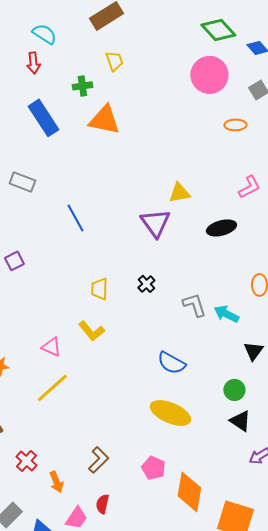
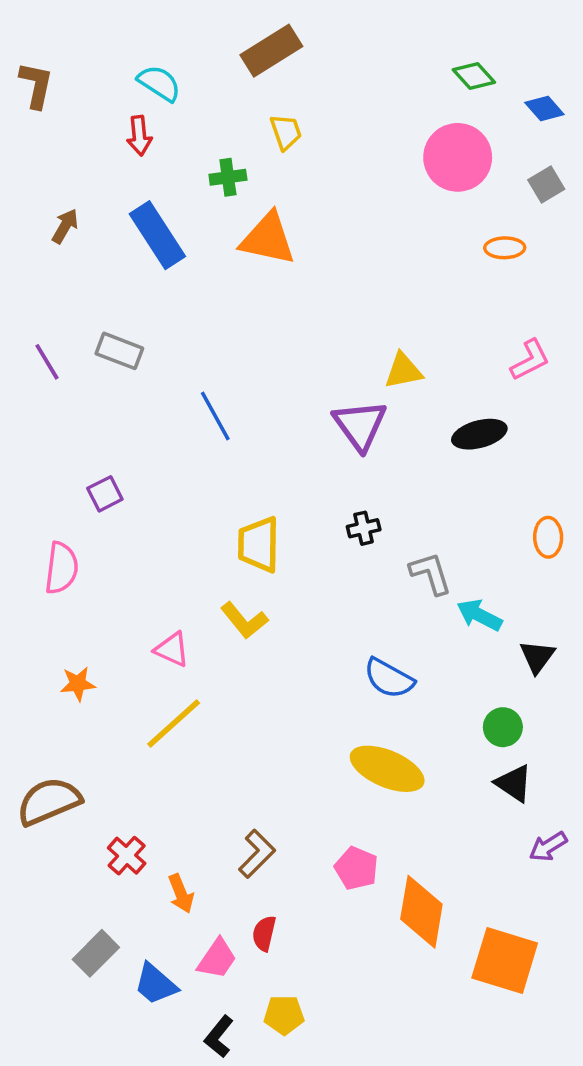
green diamond: (218, 30) -> (474, 76), size x0.7
black cross: (146, 284) -> (364, 528), moved, turned 30
yellow trapezoid: (99, 289) -> (259, 544), size x1.4
cyan arrow: (226, 314) -> (479, 615), moved

